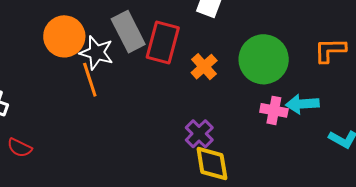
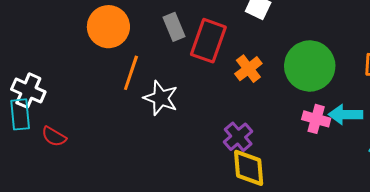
gray rectangle: (128, 32) -> (174, 27), size x0.7
white star: (97, 53) -> (161, 98), moved
orange line: (90, 80) -> (131, 73), turned 32

